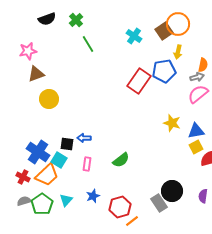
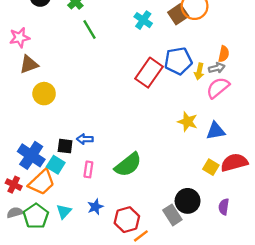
yellow arrow: (178, 52) -> (199, 71), moved
yellow square: (196, 147) -> (211, 167), moved, turned -32
green semicircle: (121, 160) -> (128, 165), size x1.4

